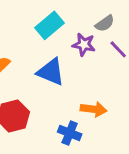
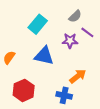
purple star: (84, 45) -> (70, 41), moved
orange arrow: (94, 109) -> (78, 76), turned -36

